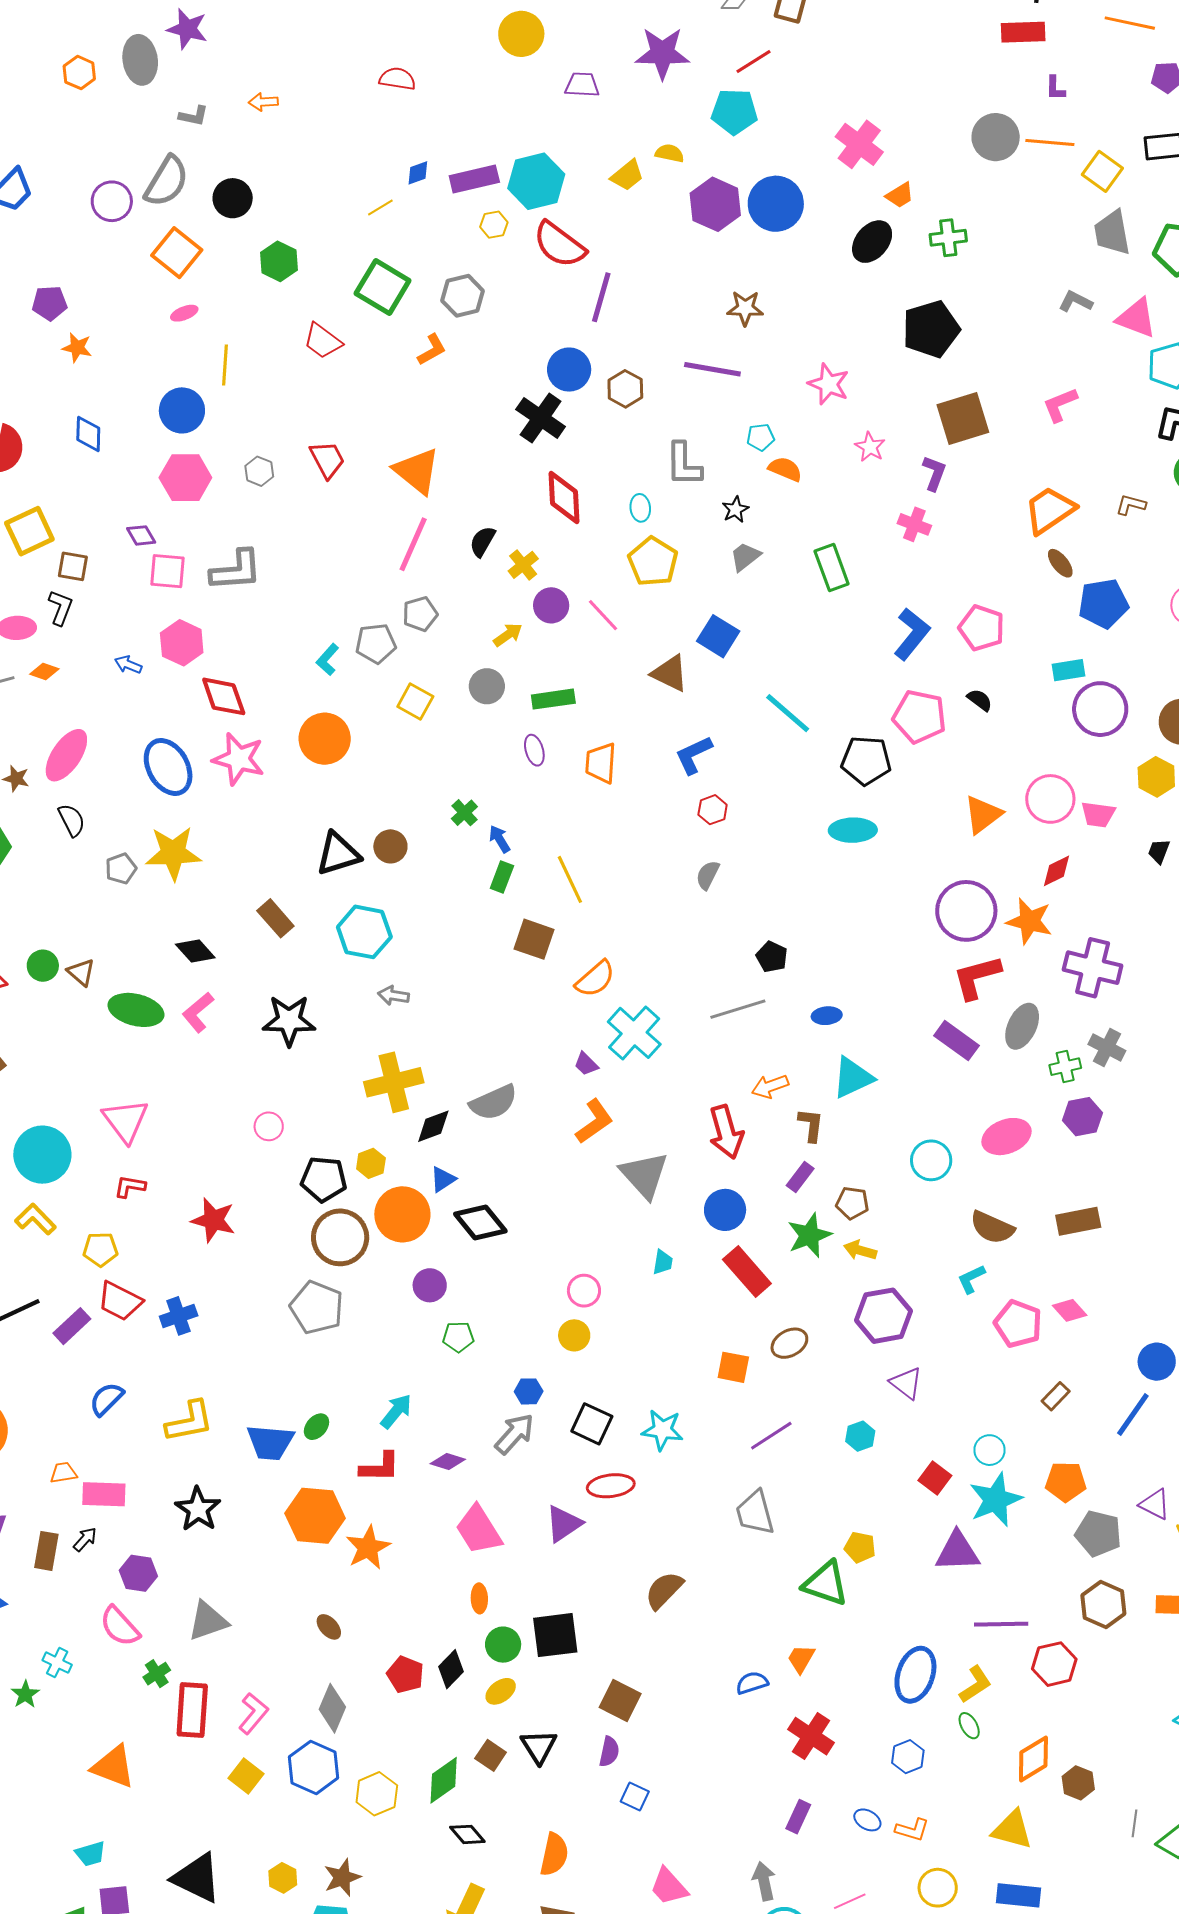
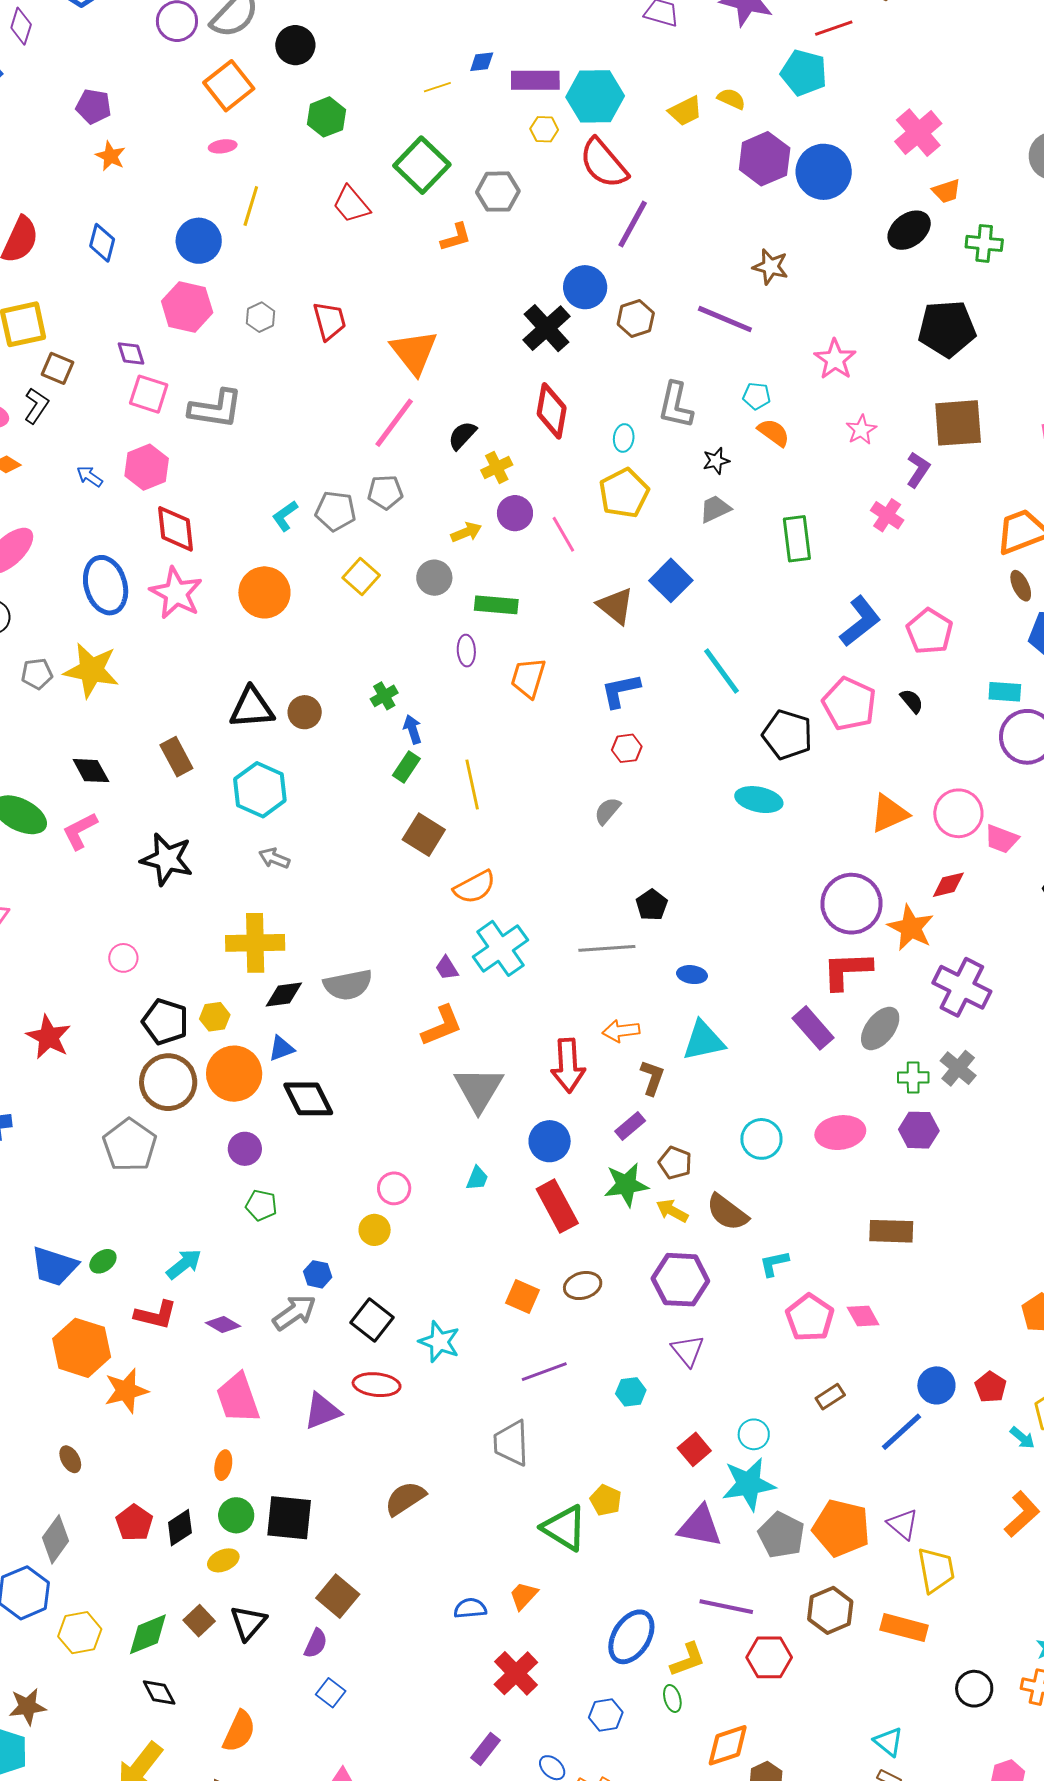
brown semicircle: (992, 1227) -> (727, 1212), moved
orange pentagon: (1066, 1482) -> (841, 1528), moved, size x1.4
gray pentagon: (1098, 1534) -> (781, 1535), moved

